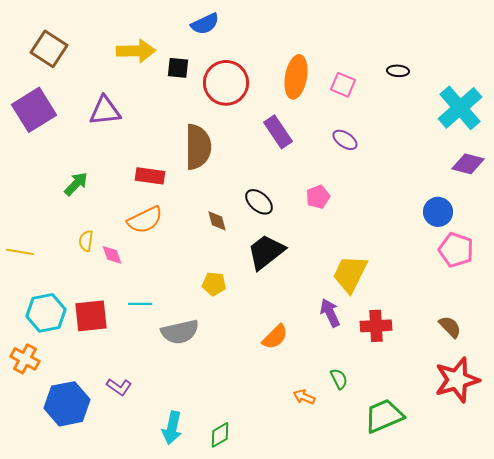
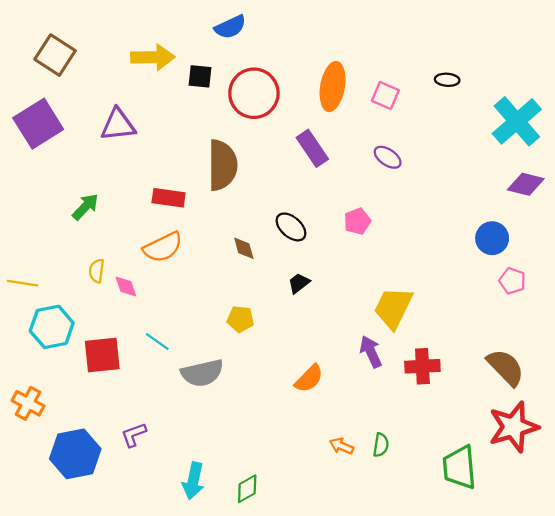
pink pentagon: (456, 250) -> (512, 281), size x0.7
black trapezoid: (266, 252) -> (299, 283), size x0.5
cyan line: (140, 304) -> (157, 342), turned 35
cyan hexagon: (46, 313) -> (52, 327), moved
brown semicircle: (450, 327) -> (506, 367), size x1.5
green semicircle: (339, 379) -> (381, 445), moved, turned 35
purple L-shape: (119, 387) -> (134, 435), turned 125
green trapezoid: (384, 416) -> (460, 467), moved, turned -72

